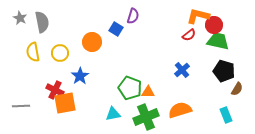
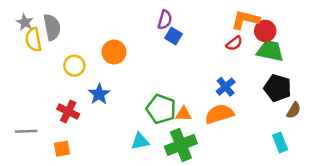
blue square: (116, 29) -> (173, 36), moved
yellow semicircle: (33, 52) -> (33, 40), moved
orange square: (65, 103) -> (62, 149), moved, size x0.6
orange semicircle: (180, 110) -> (219, 114), moved

